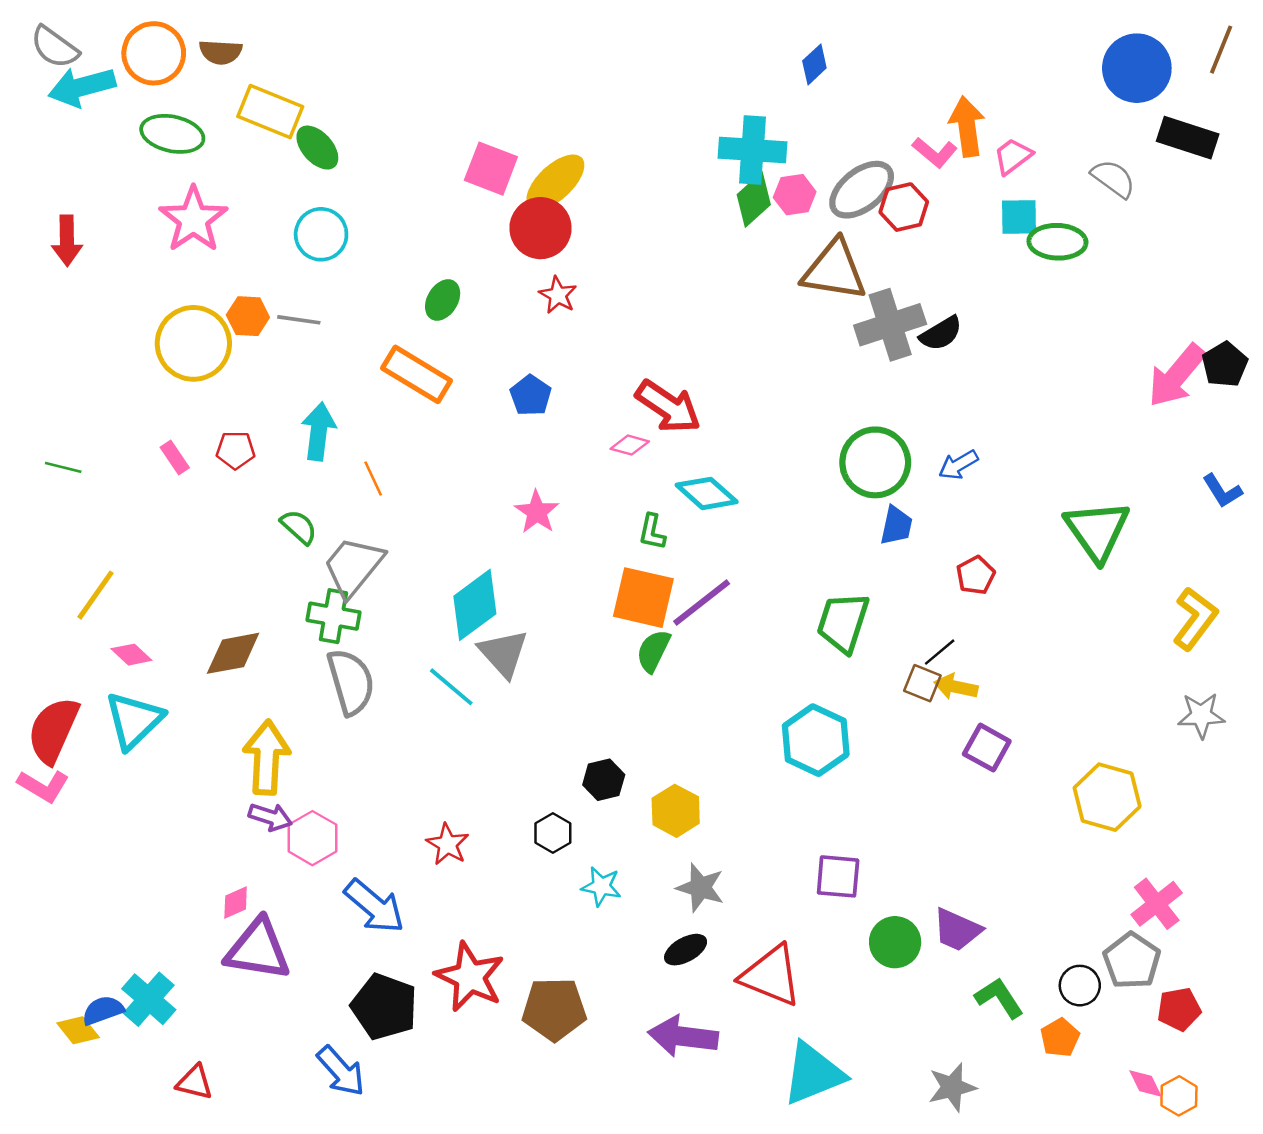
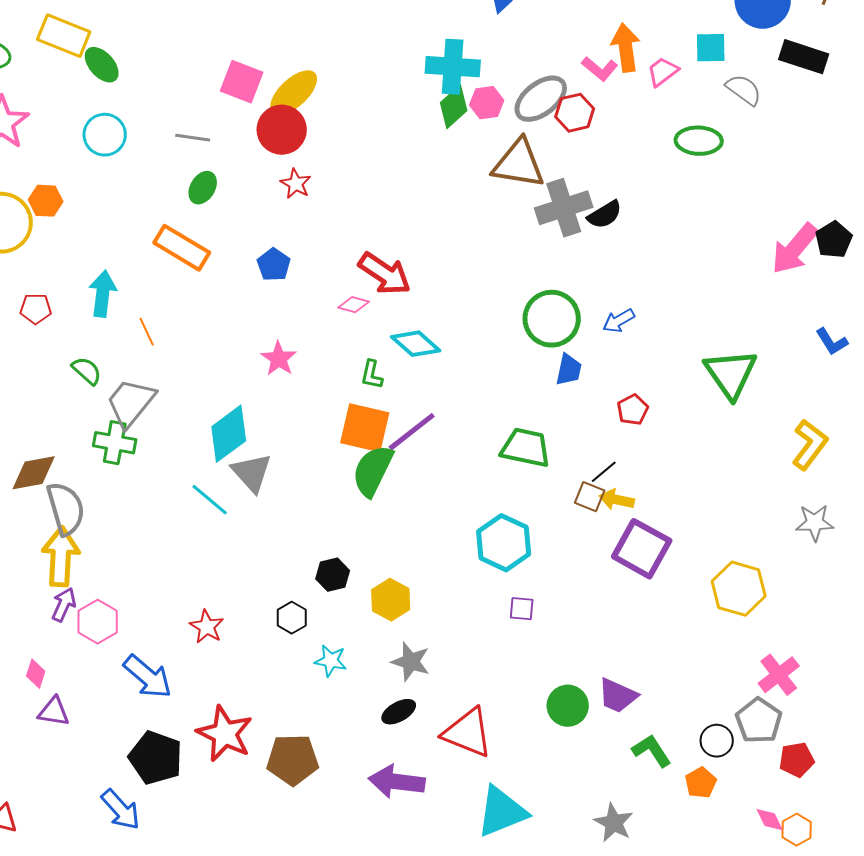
cyan square: (1019, 217) -> (711, 48), moved
gray line: (299, 320) -> (193, 138), moved
green trapezoid: (843, 622) -> (526, 448), turned 84
green semicircle: (653, 651) -> (373, 471), size x1.5
gray semicircle: (351, 682) -> (66, 509), moved
purple square: (987, 748) -> (642, 549), size x1.5
purple arrow: (270, 817) -> (64, 605), turned -84
purple square: (838, 876) -> (522, 609), moved, size x0.7
pink diamond: (236, 903) -> (36, 674), turned -48
purple triangle: (258, 950) -> (54, 712), size x0.6
gray star: (952, 1087) -> (614, 823), turned -30

